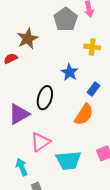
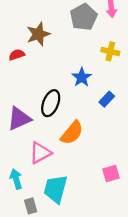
orange semicircle: (84, 114) -> (72, 133), moved
cyan trapezoid: (68, 160) -> (55, 189), moved, turned 104

